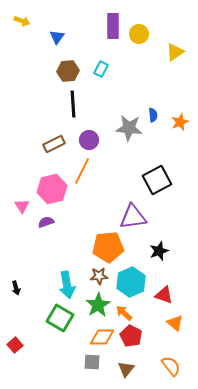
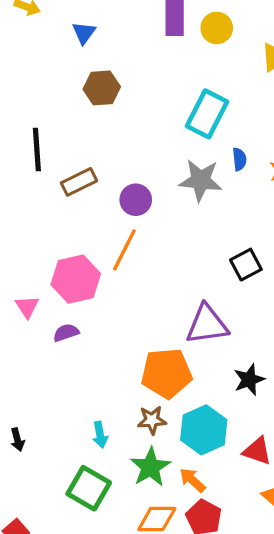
cyan rectangle: (101, 69) -> (207, 114), moved, size x1.8
black line: (73, 104) -> (37, 149), moved
brown rectangle: (54, 144) -> (79, 182), moved
black square: (157, 180) -> (246, 265), size x0.7
cyan arrow: (67, 285) -> (100, 435), size x0.6

